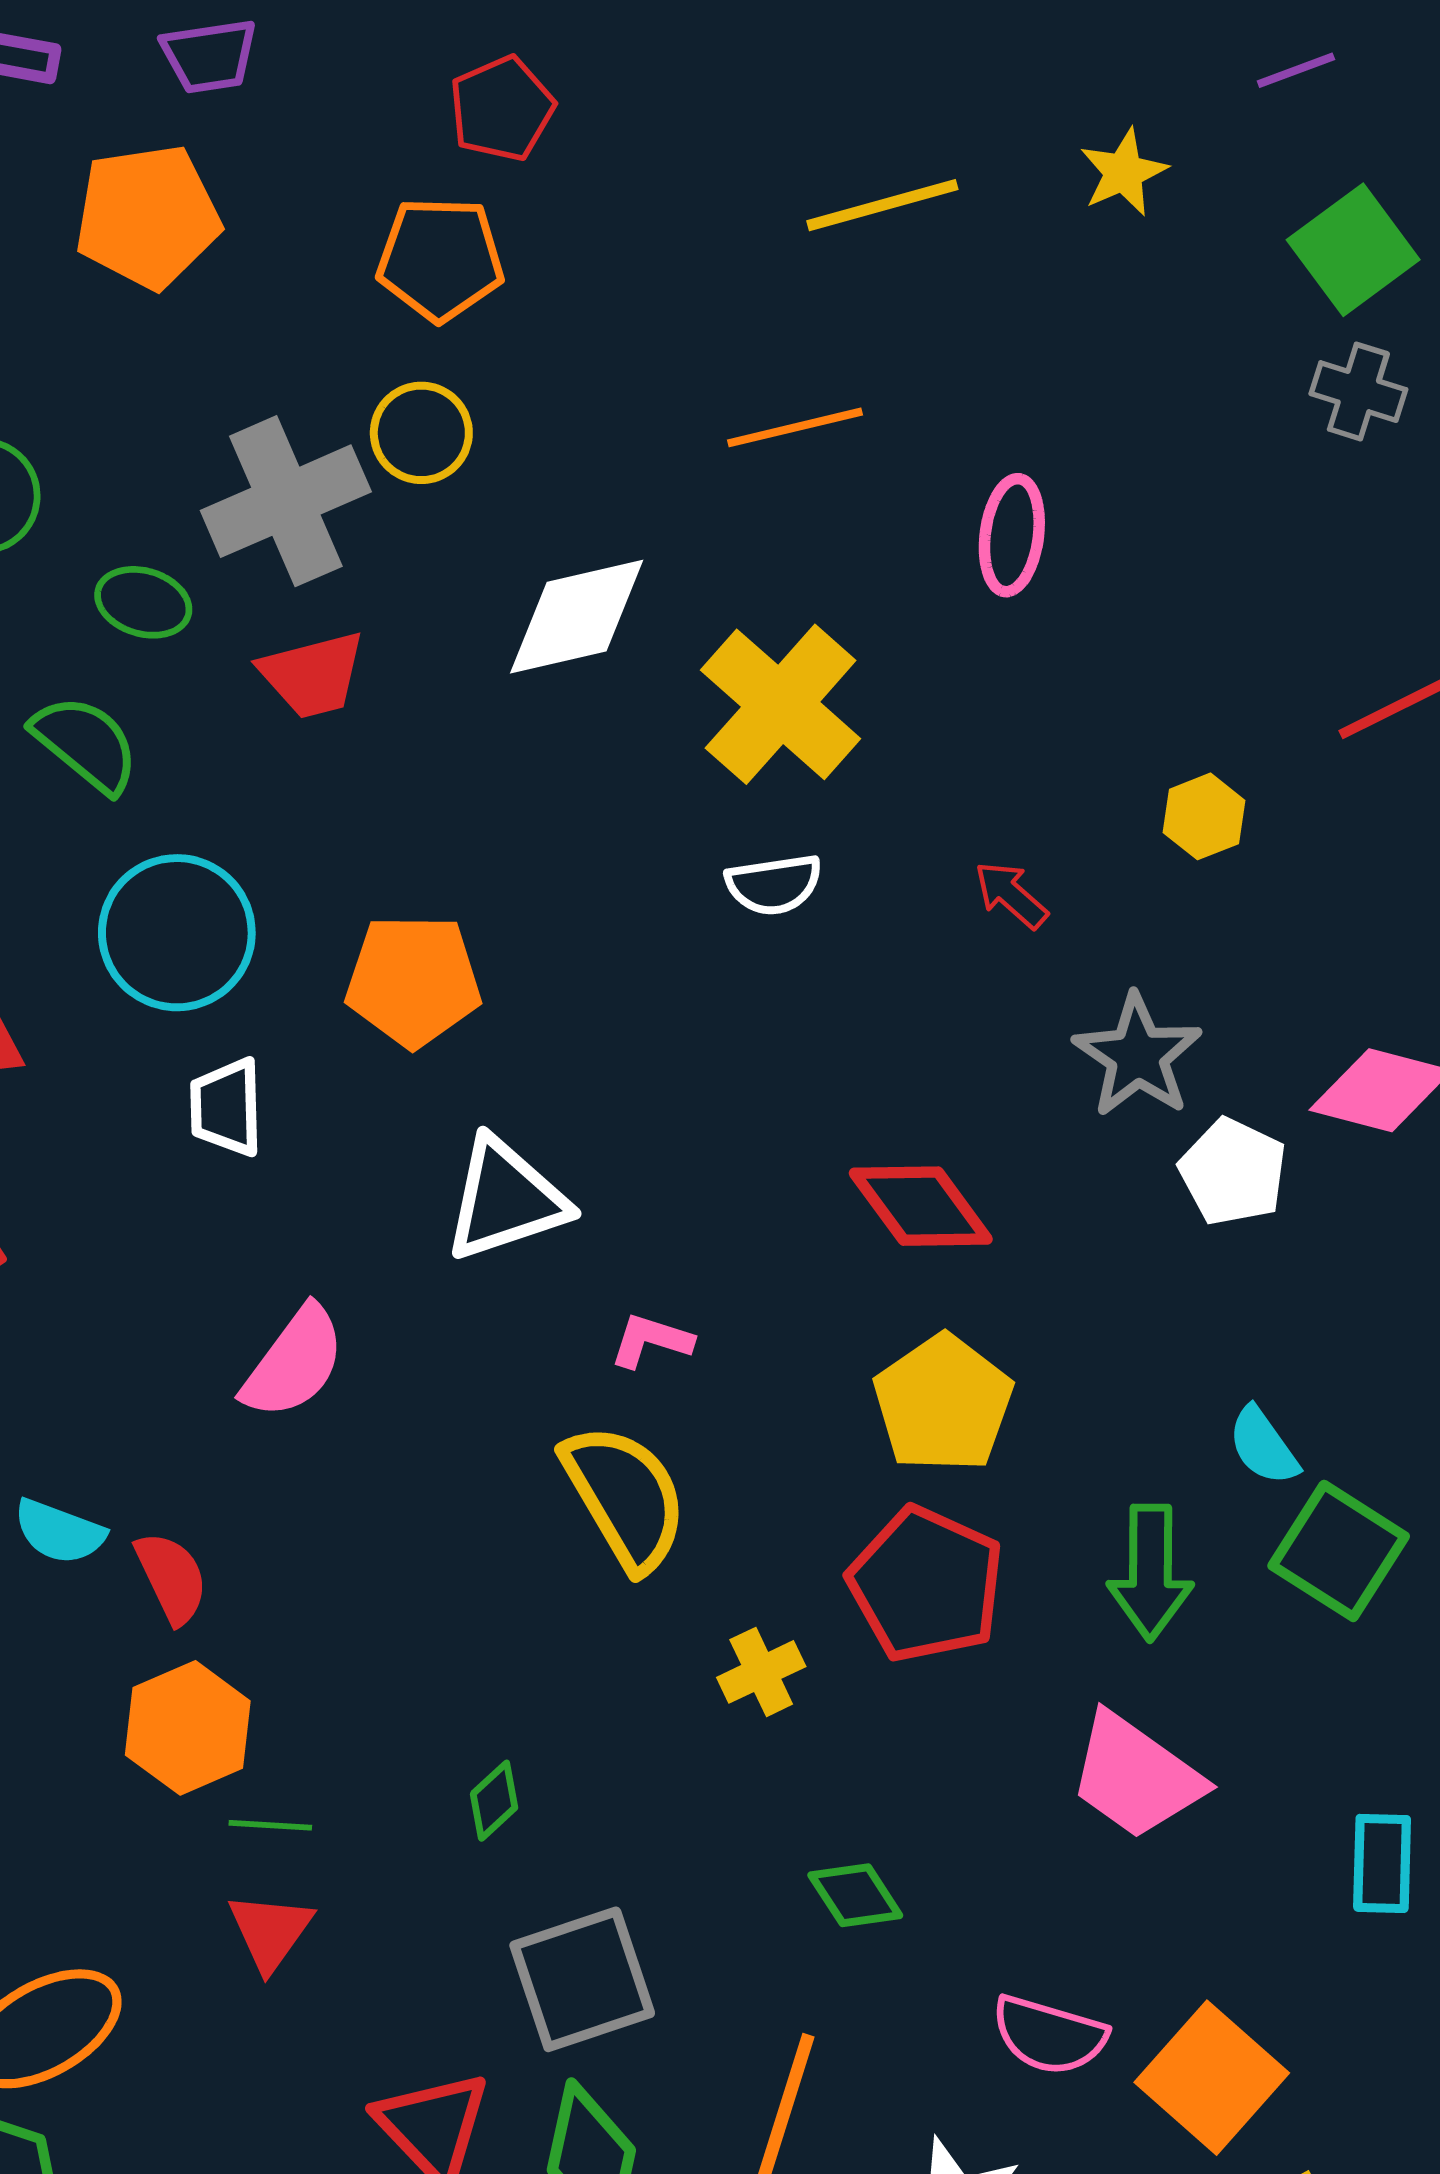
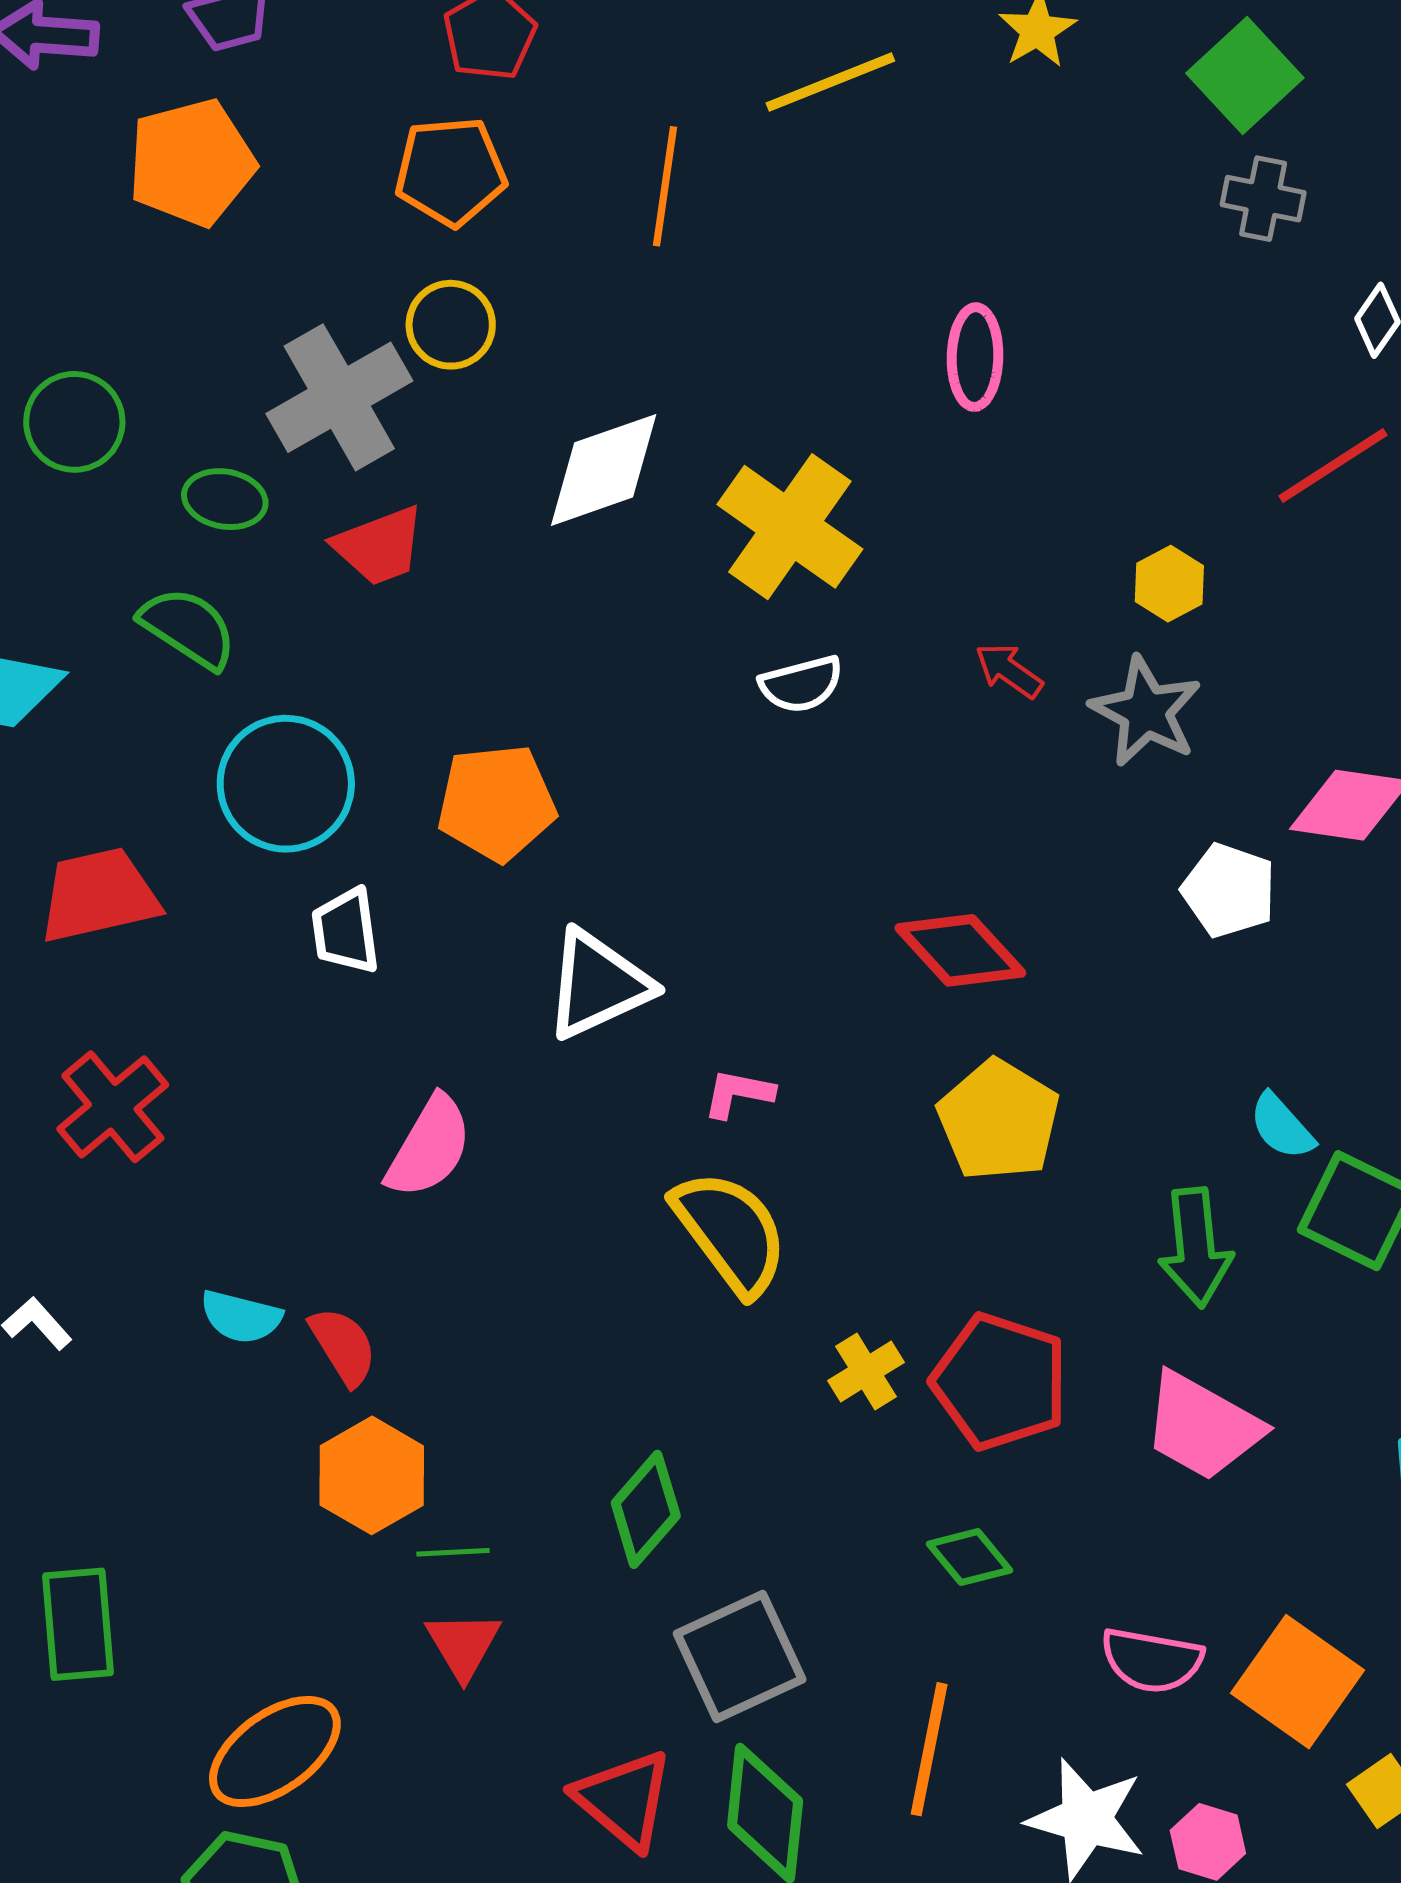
orange line: (795, 427) -> (665, 186), moved, turned -62
gray star: (1138, 1056) -> (1146, 712), moved
red pentagon: (926, 1584) -> (1000, 1382), moved
green diamond: (494, 1801) -> (646, 1509), size x1.6

